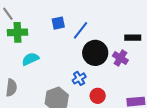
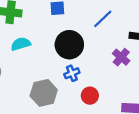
blue line: (80, 30) -> (103, 19), moved
black circle: (95, 53) -> (69, 45), moved

